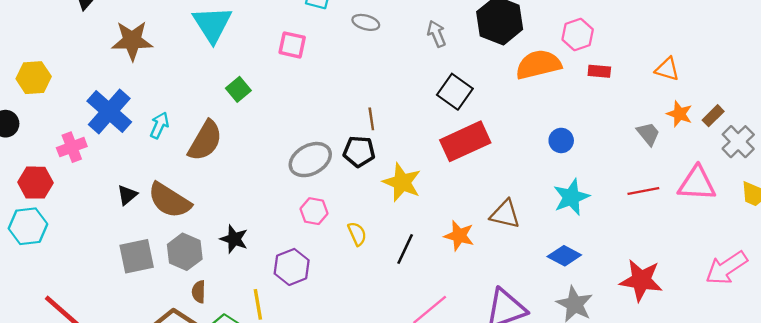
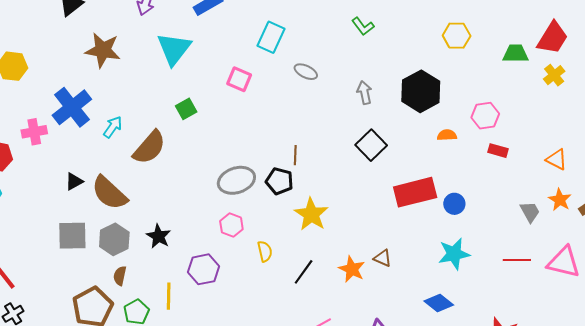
orange semicircle: (538, 65) -> (447, 135), size x0.5
red rectangle: (465, 141) -> (415, 192), moved
brown triangle: (505, 214) -> (383, 258), moved, size x0.7

